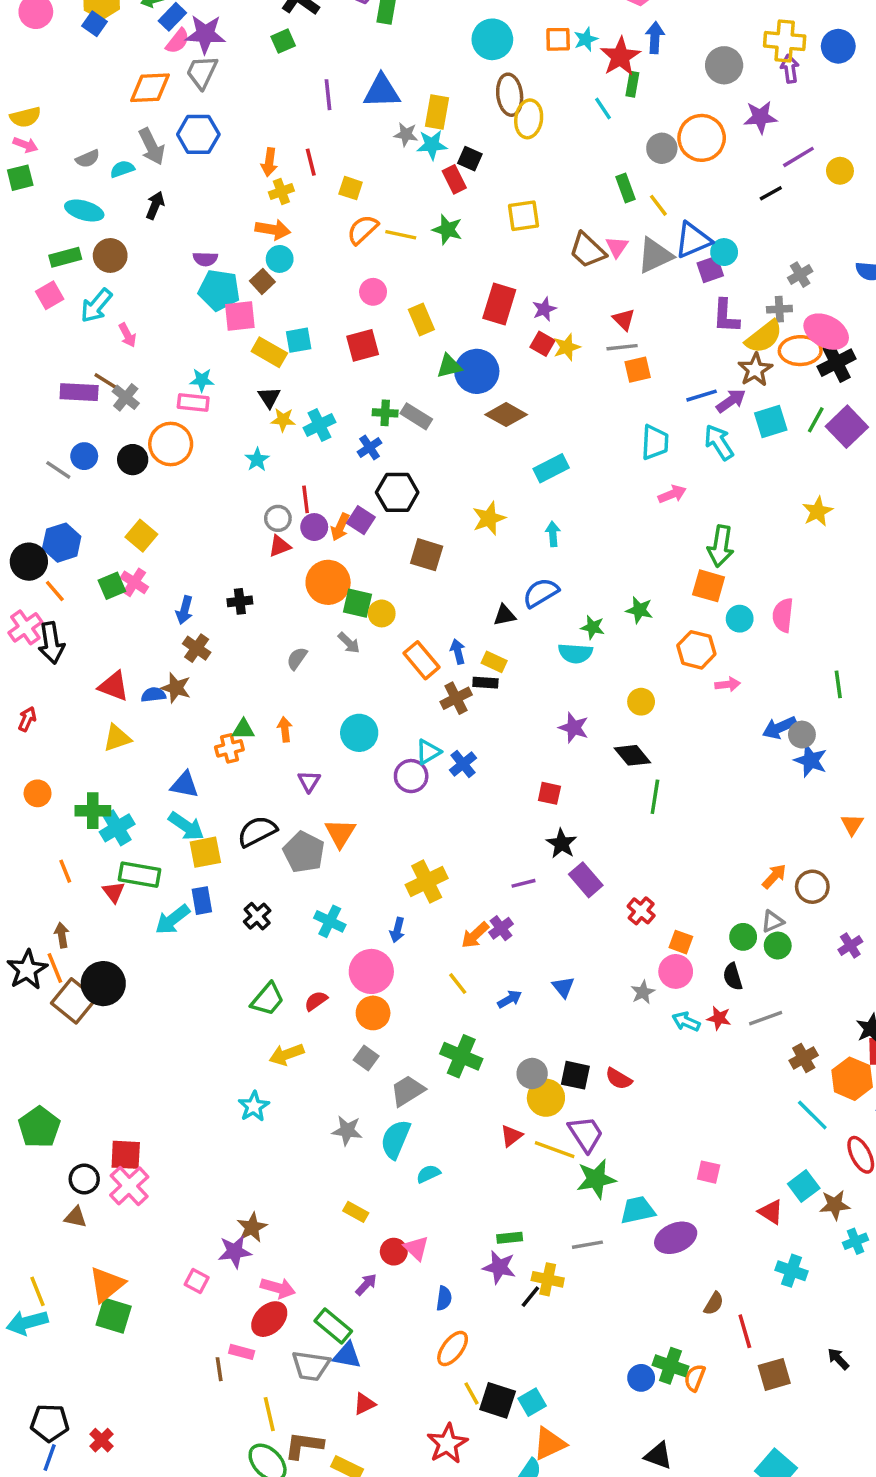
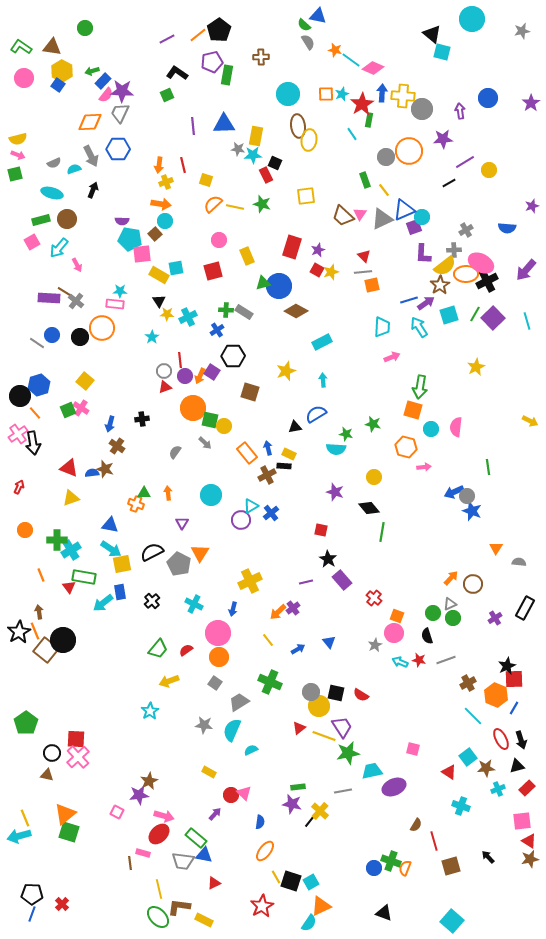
yellow cross: (785, 41) -> (403, 96), moved
orange cross: (229, 748) -> (136, 504), turned 35
yellow cross: (548, 1279) -> (320, 811), turned 30

